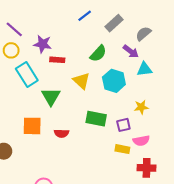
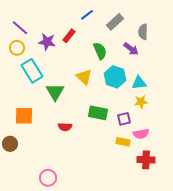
gray semicircle: (143, 34) -> (143, 32), turned -49
green semicircle: (98, 54) -> (100, 51), turned -66
red rectangle: (57, 60) -> (69, 36), moved, turned -56
cyan triangle: (144, 69) -> (139, 83), moved
orange square: (32, 126) -> (24, 116), moved

